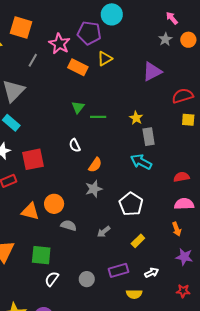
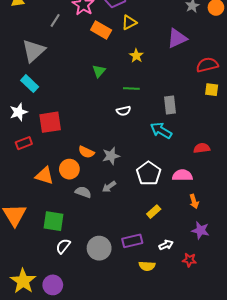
green line: (98, 117) -> (131, 88), moved
yellow star: (136, 118) -> (136, 56), moved
white semicircle: (75, 145) -> (124, 111), moved, turned -80
orange semicircle: (95, 165) -> (86, 152), moved, turned 77
pink semicircle: (184, 204) -> (182, 175), moved
gray arrow: (104, 232) -> (109, 187), moved
gray circle: (87, 279) -> (99, 248), size x1.5
red star: (183, 291) -> (189, 260), moved

